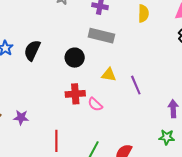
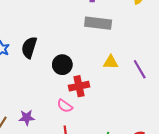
black circle: (75, 58) -> (62, 65), moved
pink semicircle: (95, 104) -> (65, 106), moved

